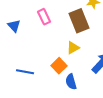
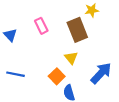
yellow triangle: (73, 48) -> (71, 58), turned -40
blue line: (25, 72) -> (15, 74), moved

